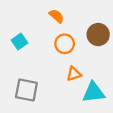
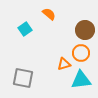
cyan square: (19, 41) -> (25, 29), moved
orange circle: (65, 44) -> (81, 53), moved

